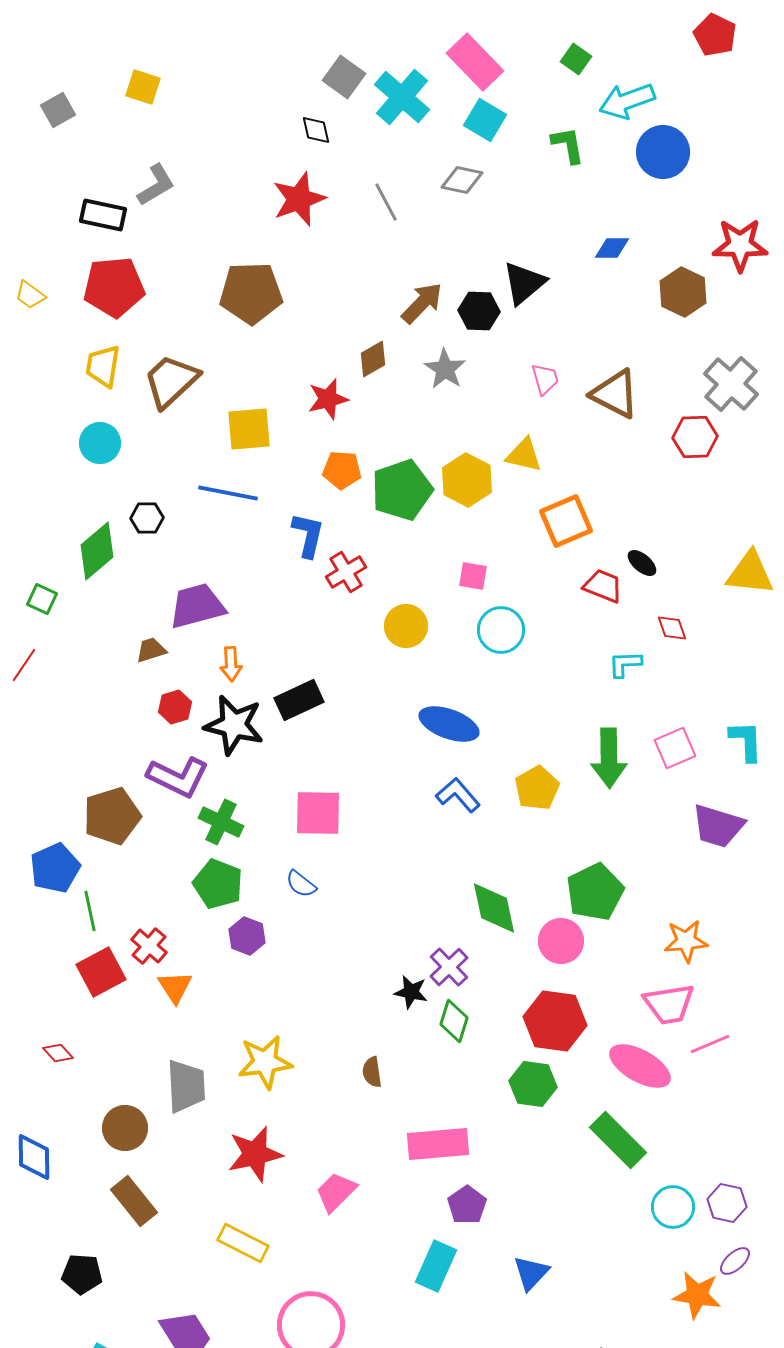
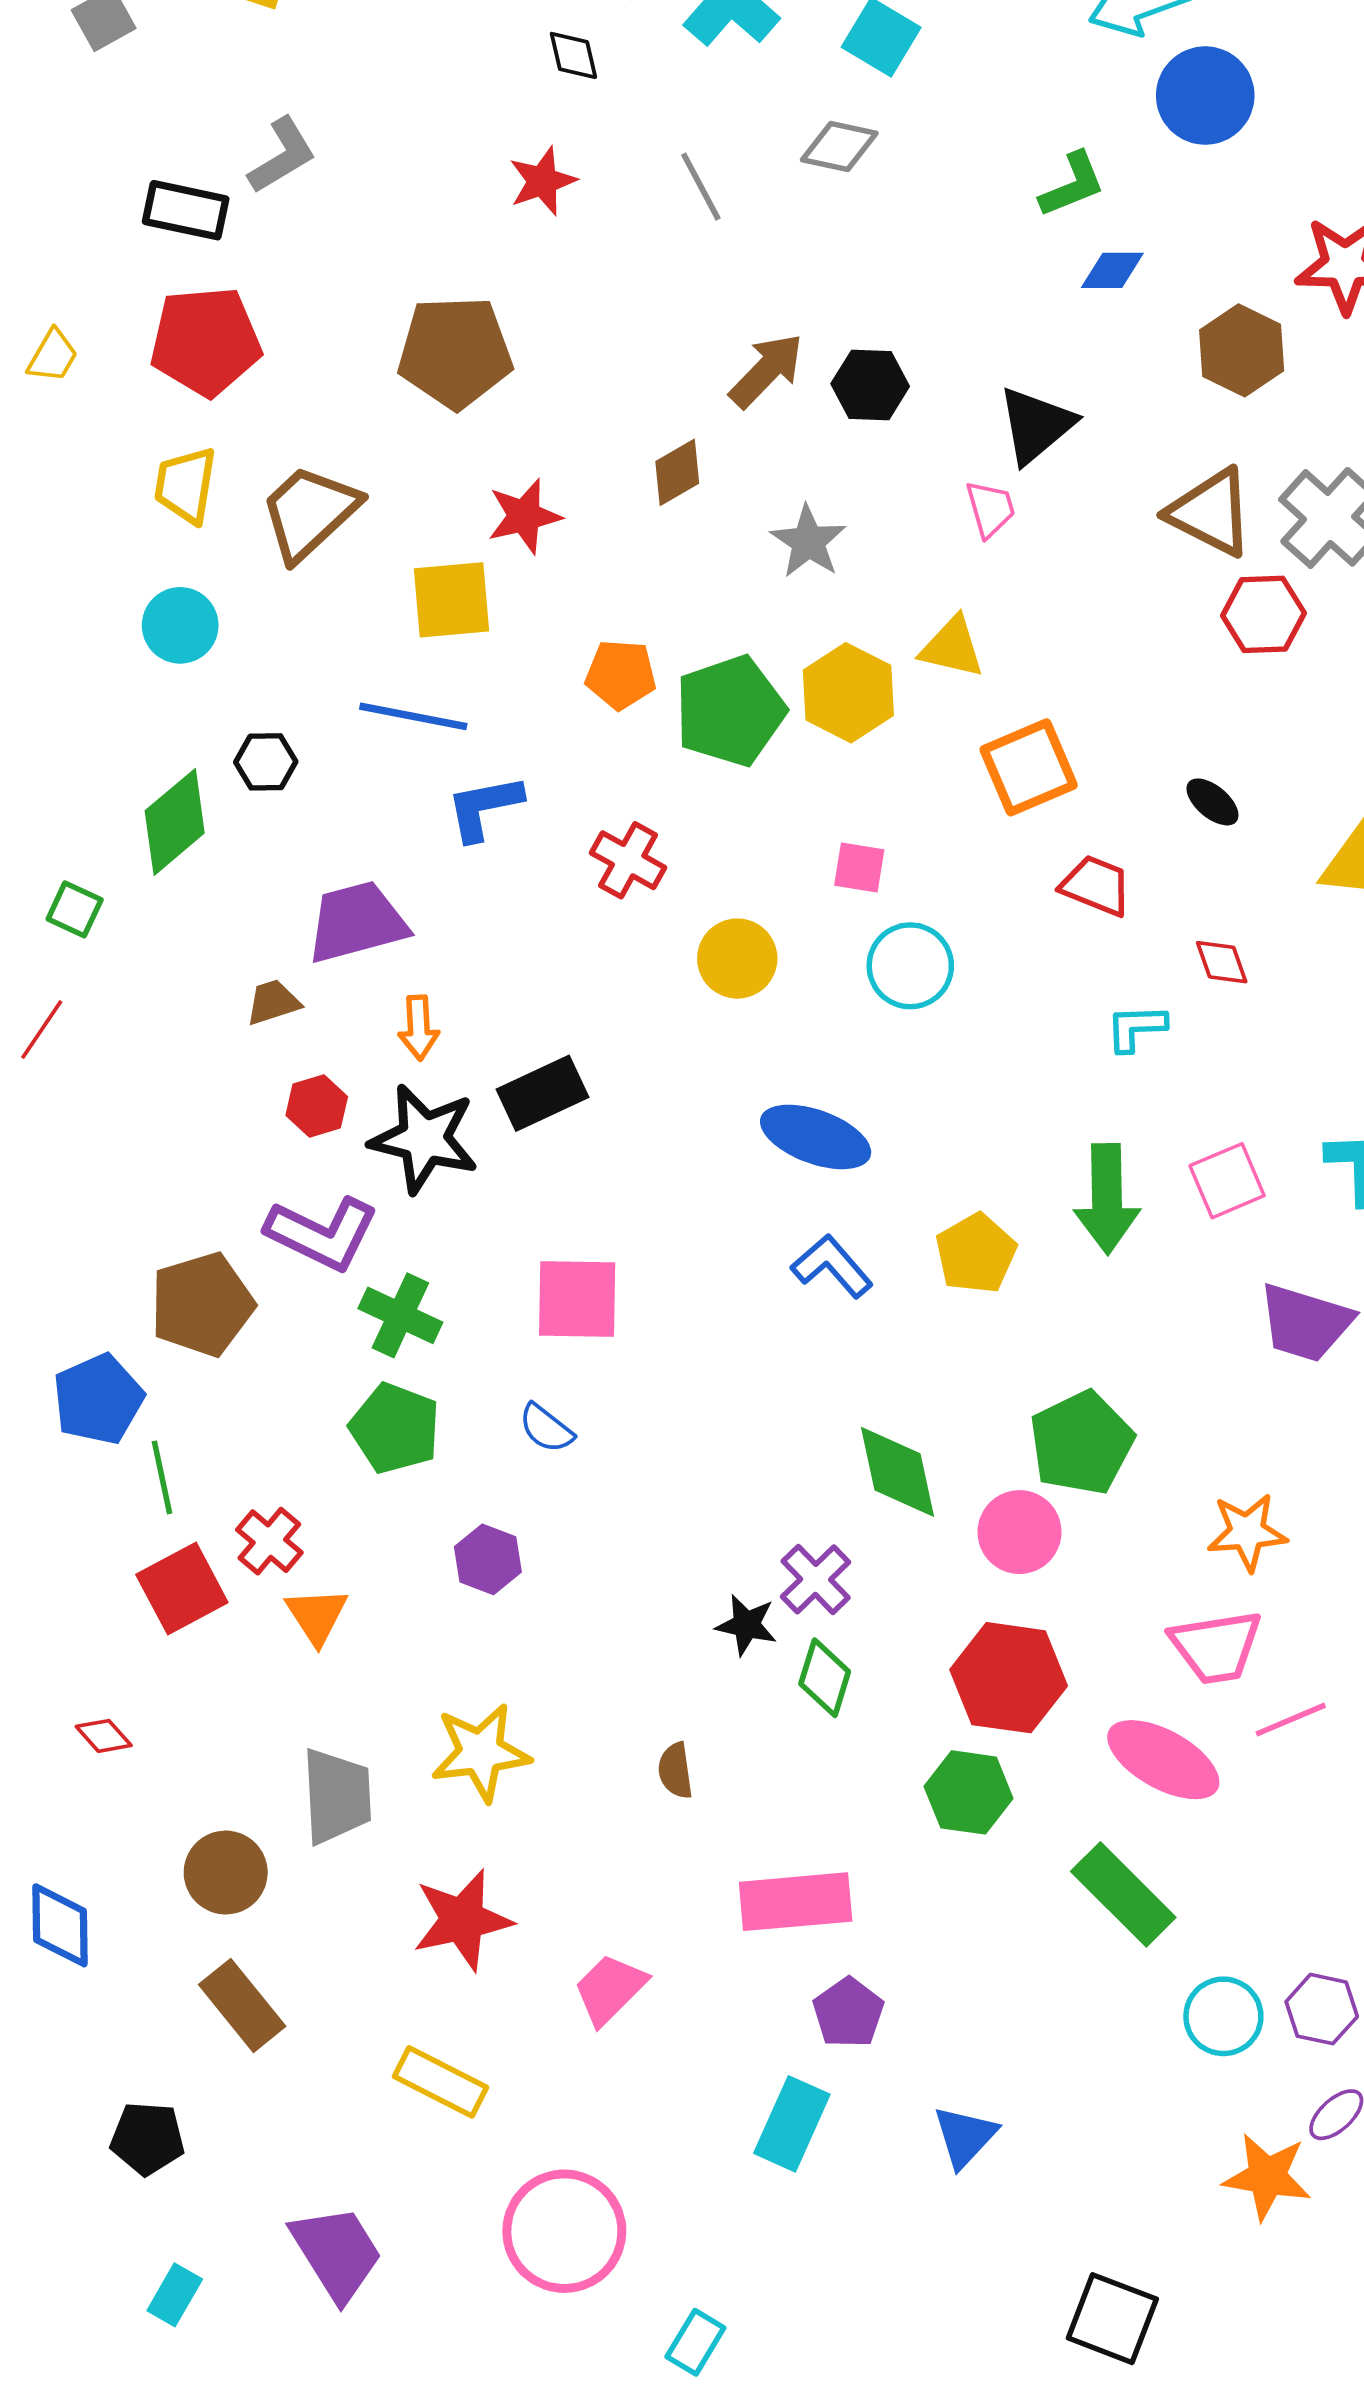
green L-shape: (568, 145) -> (1072, 185), moved, turned 78
red star: (299, 199) -> (542, 181), size x0.7
black triangle: (524, 283) -> (1036, 425), moved
yellow trapezoid: (30, 295) -> (53, 356), turned -96
gray star: (445, 369) -> (808, 542), moved
brown triangle: (615, 394) -> (1211, 512), moved
red star: (328, 399) -> (524, 516), moved
blue L-shape: (308, 535) -> (484, 807), moved, turned -114
black ellipse: (642, 563) -> (1212, 802), moved
red cross: (346, 572) -> (628, 860), turned -30
purple hexagon: (247, 936) -> (488, 1559), moved

